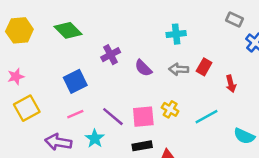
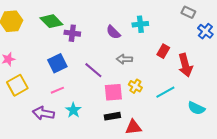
purple cross: (111, 55) -> (72, 33), moved, turned 35
purple semicircle: (143, 68) -> (113, 32), moved
gray arrow: (179, 69) -> (124, 59), moved
red arrow: (231, 84) -> (185, 65), size x1.6
purple line: (113, 117) -> (93, 70), moved

